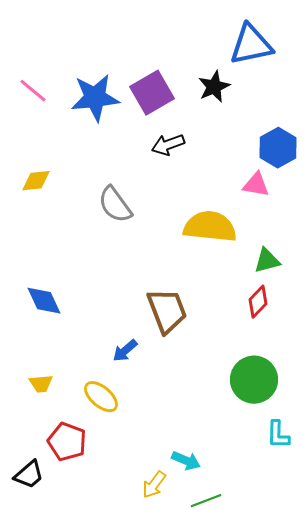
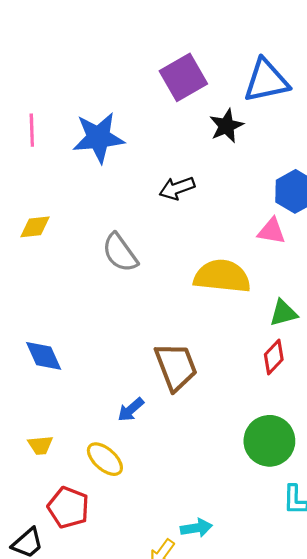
pink line: (33, 91) -> (32, 130), turned 48
purple square: (152, 93) -> (183, 77), moved
cyan arrow: (186, 461) -> (196, 528), turned -32

